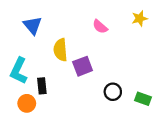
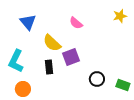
pink semicircle: (100, 27) -> (76, 23), moved
yellow semicircle: (60, 50) -> (52, 43), turned -42
black rectangle: (42, 86) -> (49, 67), moved

